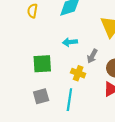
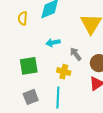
yellow semicircle: (32, 11) -> (23, 18), moved
gray arrow: (92, 56) -> (76, 54), turned 120

